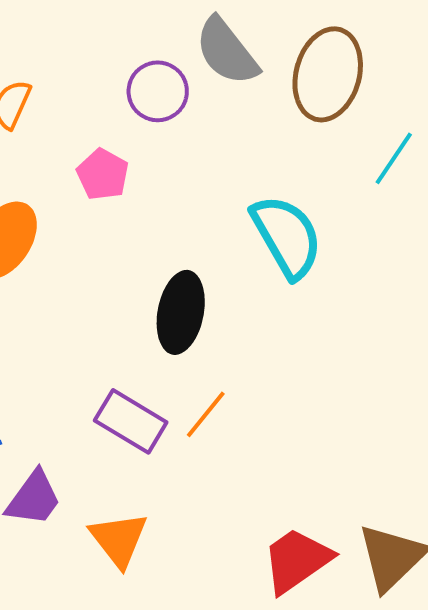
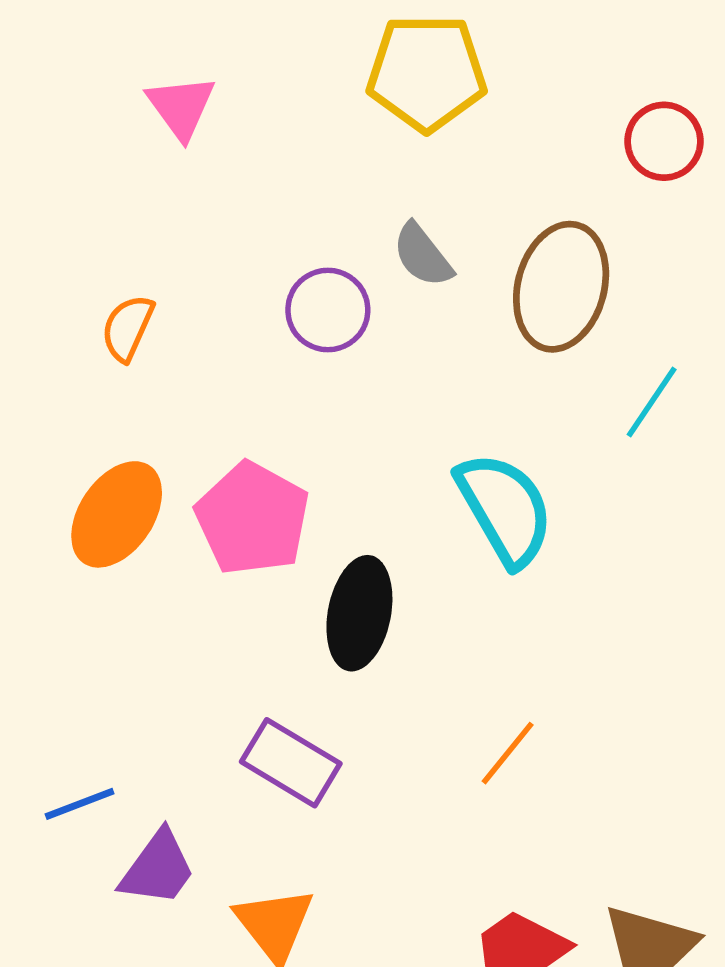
gray semicircle: (227, 51) -> (423, 255), size x0.7
pink pentagon: (103, 174) -> (252, 519), moved, size x1.6
orange line: (206, 414) -> (508, 753), moved

